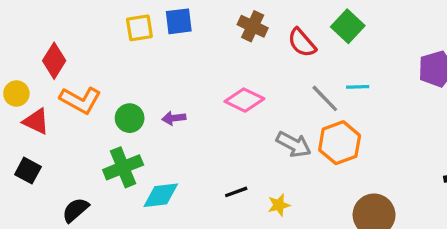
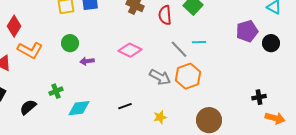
red semicircle: (302, 43) -> (165, 15), turned 36
green circle: (130, 118) -> (70, 43), moved
green cross: (123, 167) -> (56, 91), size x0.6
yellow star: (279, 205) -> (160, 117), moved
black semicircle: (75, 210) -> (28, 107), moved

